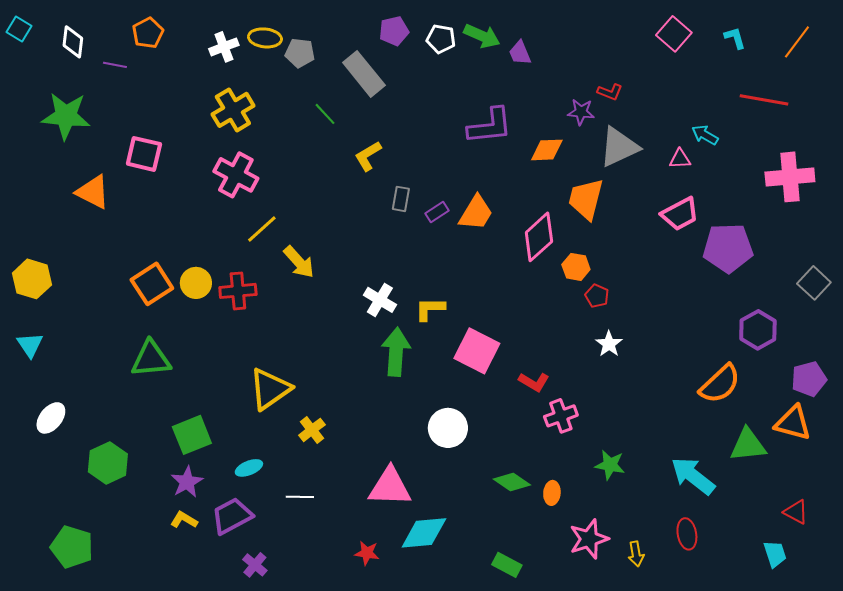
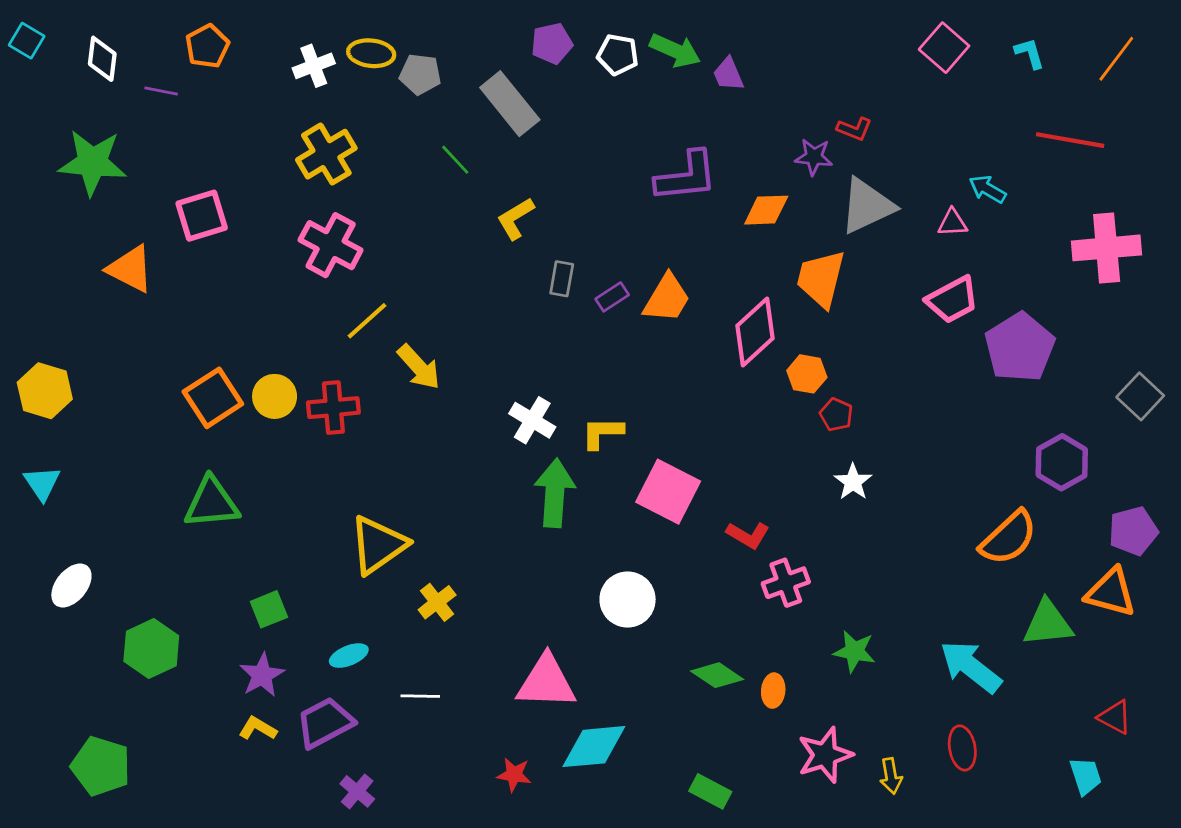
pink square: (144, 154) -> (202, 216), turned -30
purple pentagon: (728, 248) -> (1020, 347), turned -30
green square: (192, 435) -> (269, 609), size x0.7

